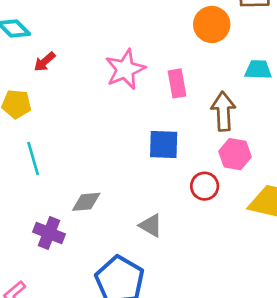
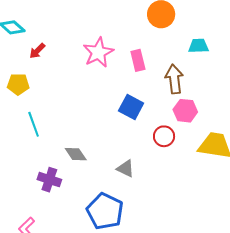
blue square: (164, 144) -> (131, 107), turned 30
gray diamond: (86, 202) -> (76, 154), turned 65

